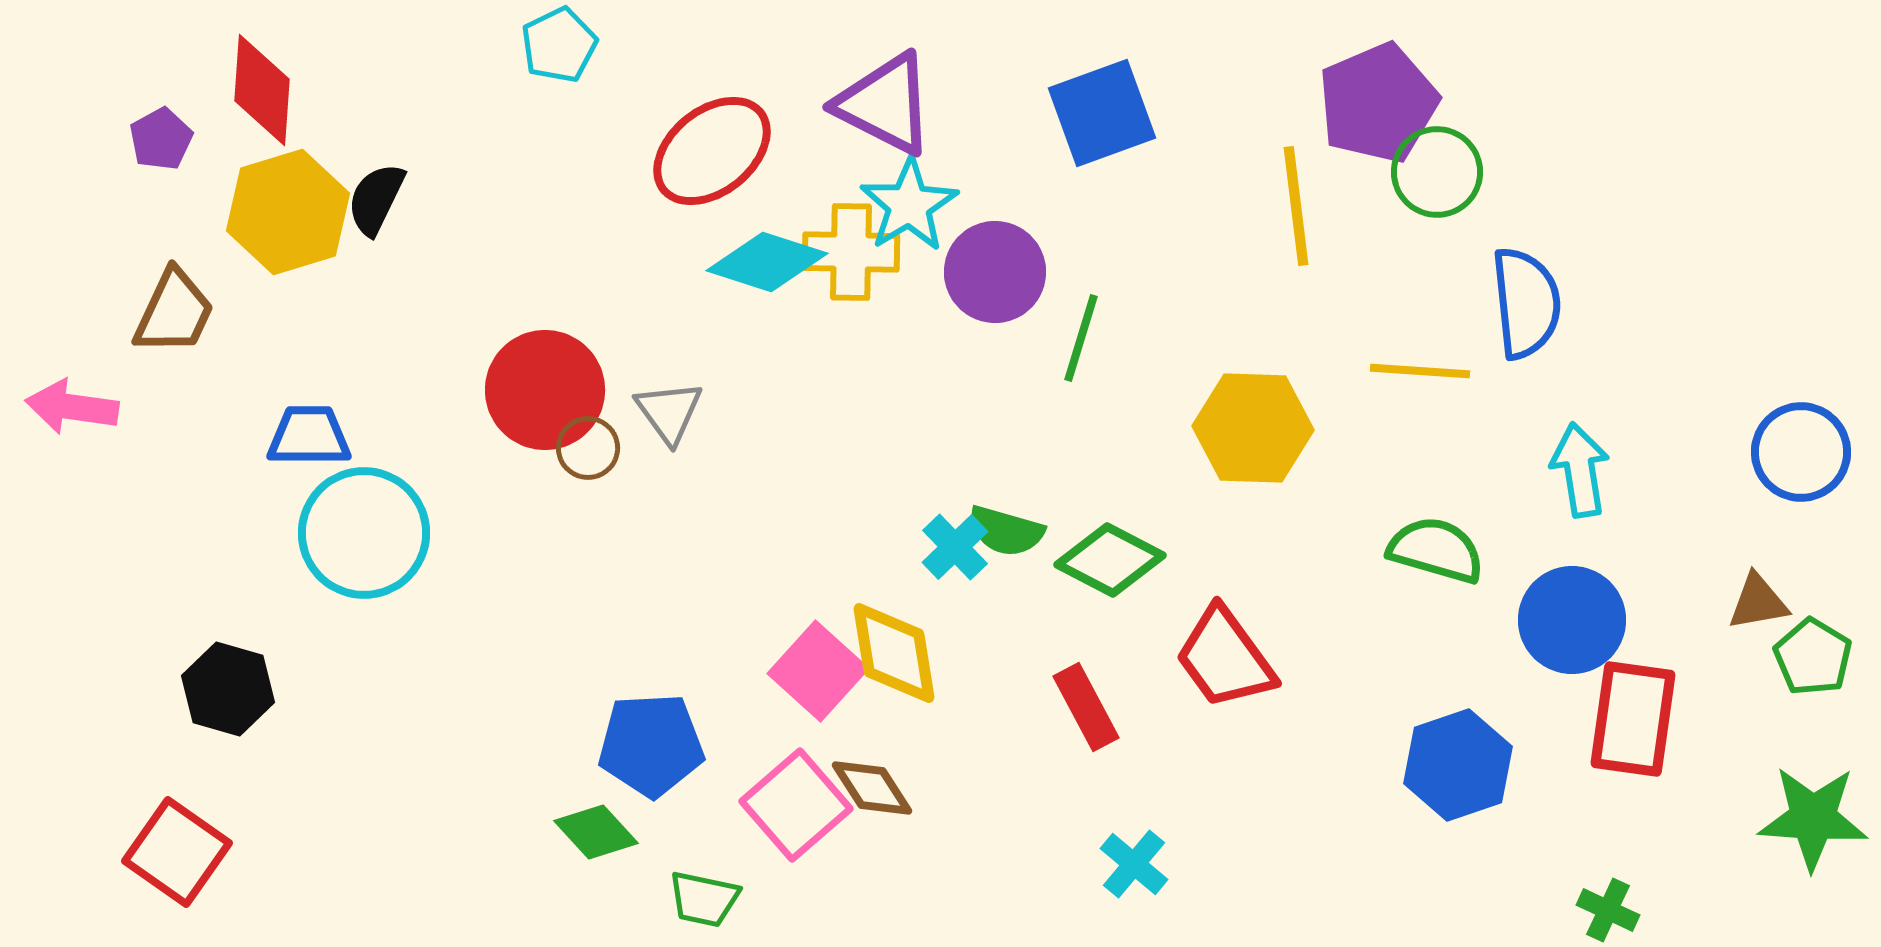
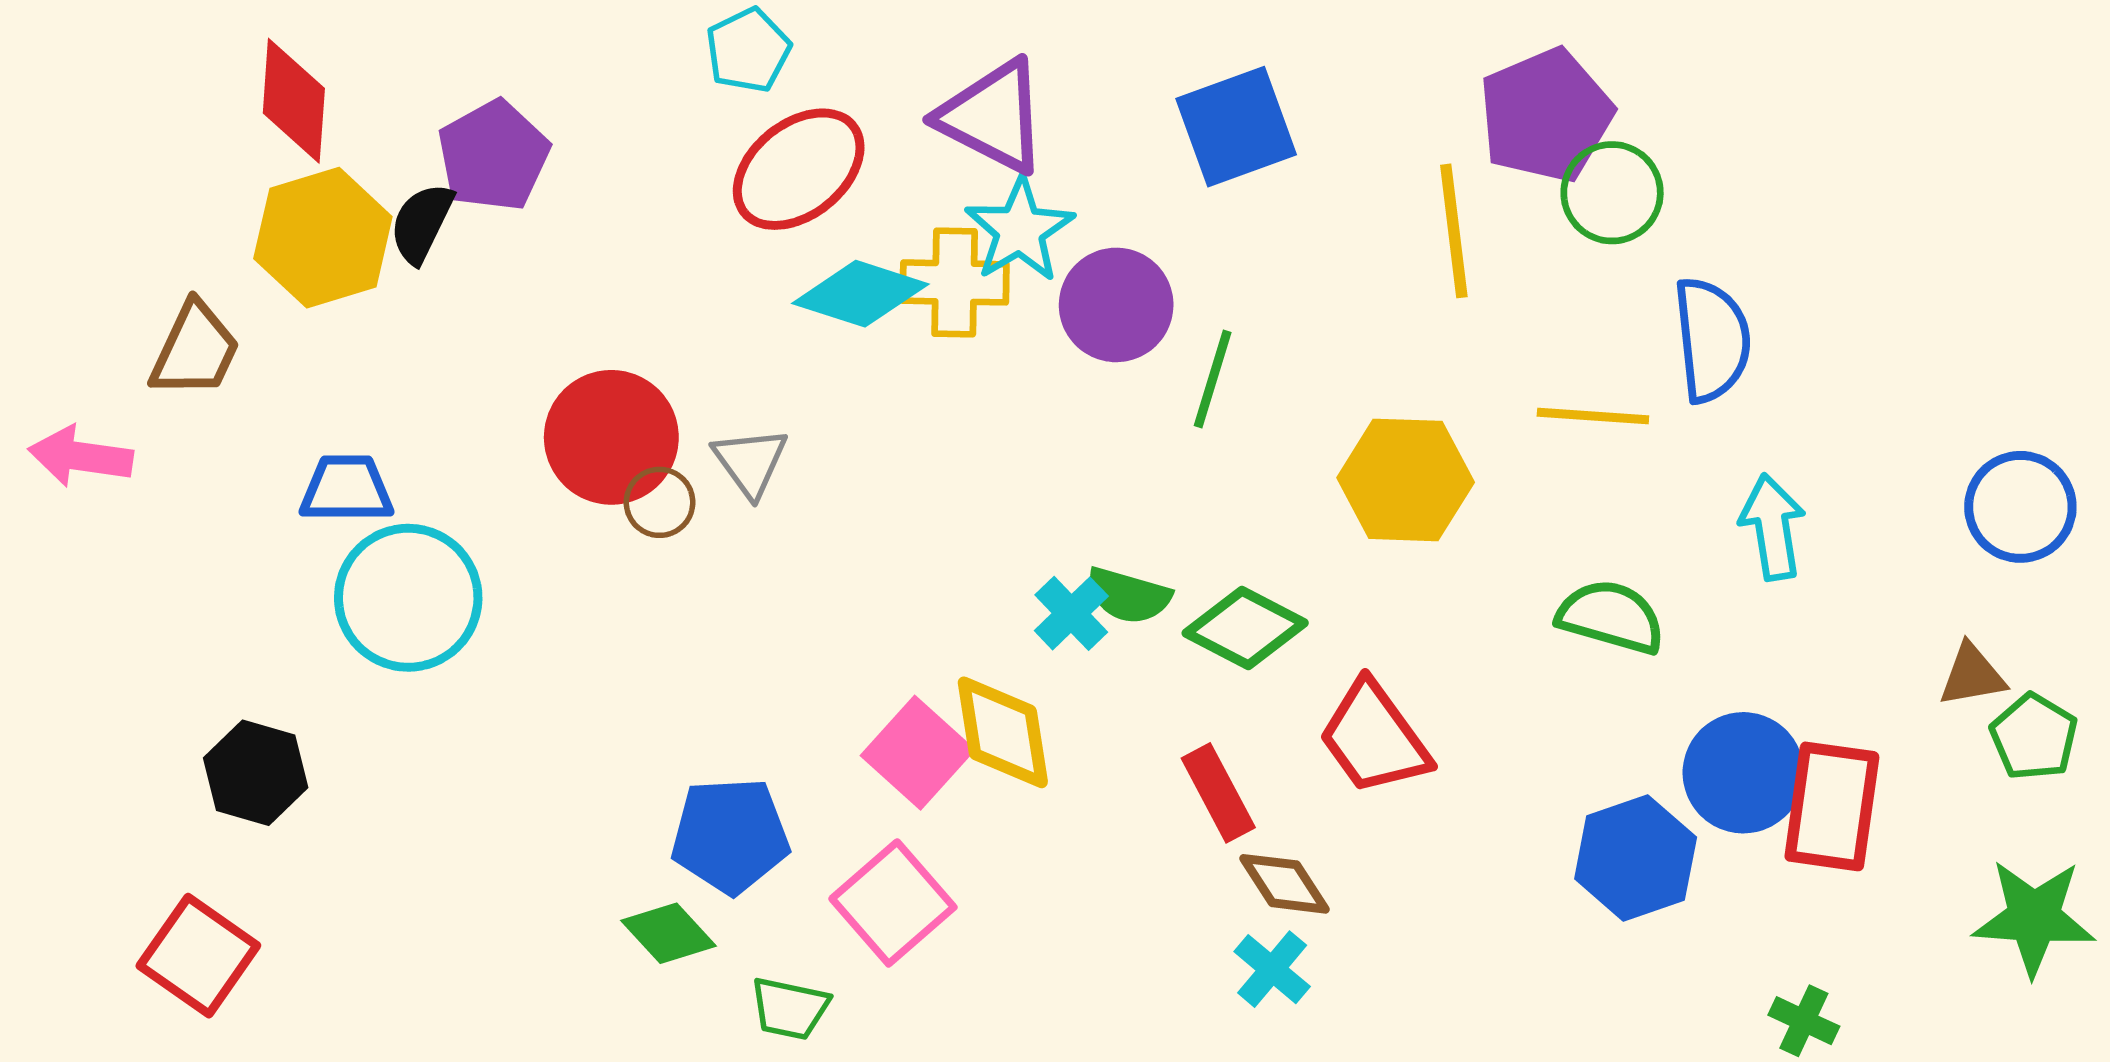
cyan pentagon: (559, 45) -> (748, 50), moved
purple pentagon: (161, 139) -> (493, 156), moved, size x1.6
blue circle: (1572, 620) -> (1743, 773), moved
brown diamond: (872, 788) -> (1284, 884), moved

